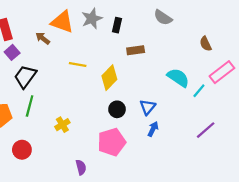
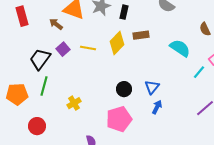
purple square: (12, 52) -> (63, 49), moved
yellow diamond: (109, 78) -> (117, 43), moved
cyan semicircle: (178, 78) -> (180, 48), moved

